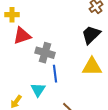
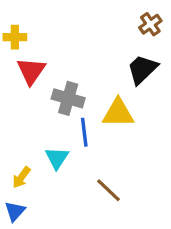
red triangle: (22, 36) -> (31, 71), turned -36
yellow triangle: (92, 67) -> (118, 113), moved

